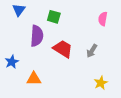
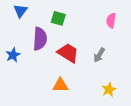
blue star: (12, 62) -> (13, 55), moved
orange triangle: (34, 79) -> (60, 85), moved

